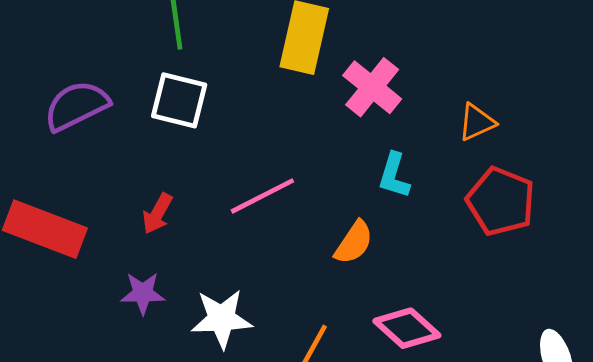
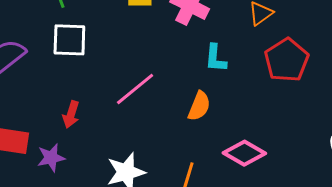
red pentagon: (501, 201) -> (287, 60), turned 30
purple star: (143, 293) -> (51, 158), moved

